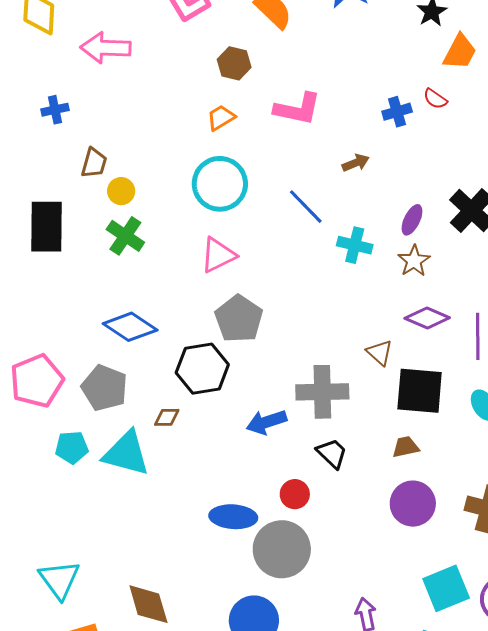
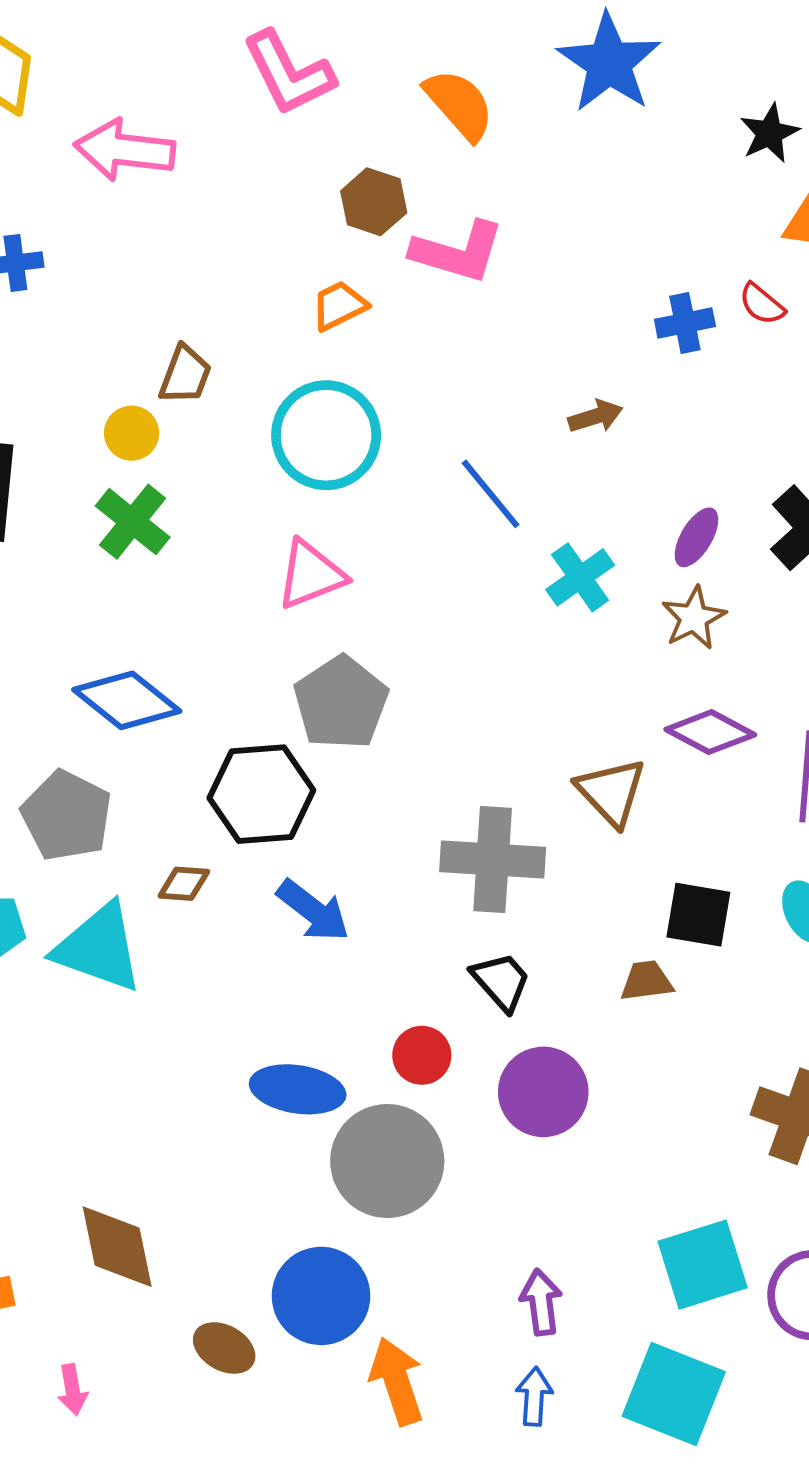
pink L-shape: (298, 109) -> (458, 252), moved
brown trapezoid: (94, 163) -> (185, 375), moved
cyan cross: (355, 245) -> (580, 577), turned 36
brown triangle: (380, 353) -> (611, 792), size x1.4
black square: (420, 391) -> (698, 915), moved, size x0.7
blue arrow: (266, 422) -> (313, 911), moved, turned -129
purple circle: (413, 504) -> (543, 1092), moved

